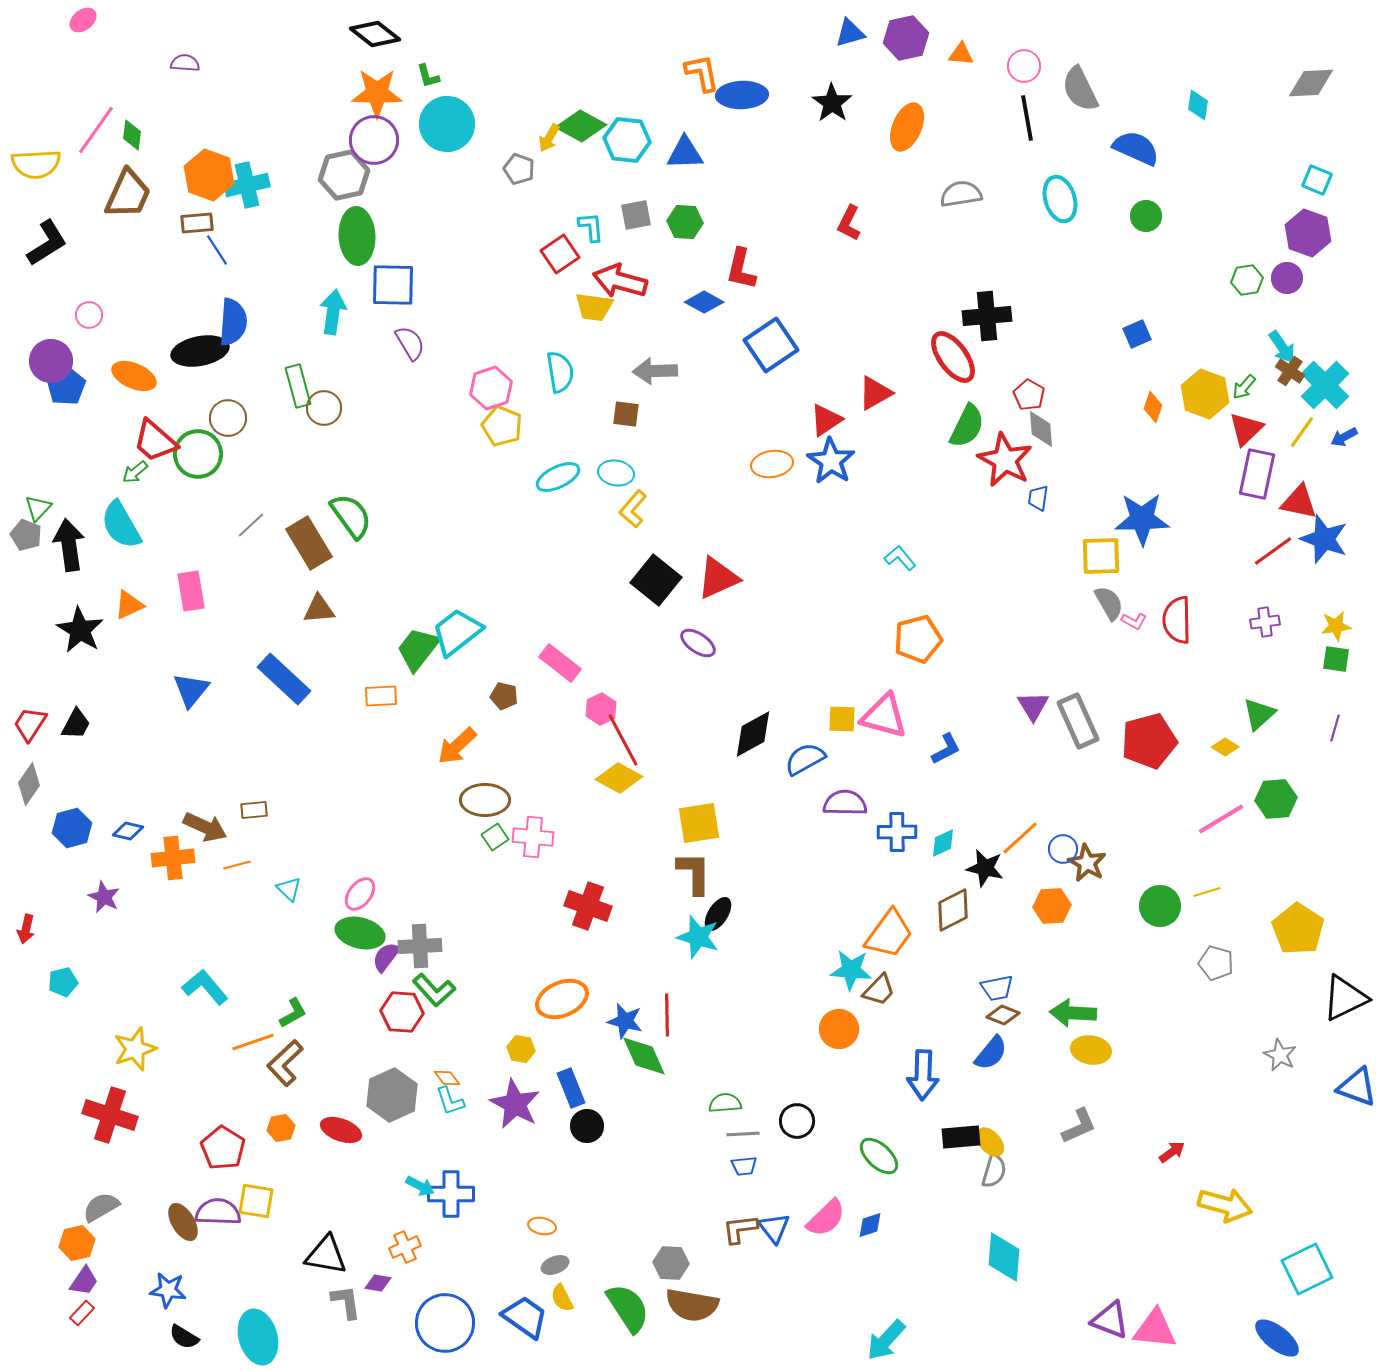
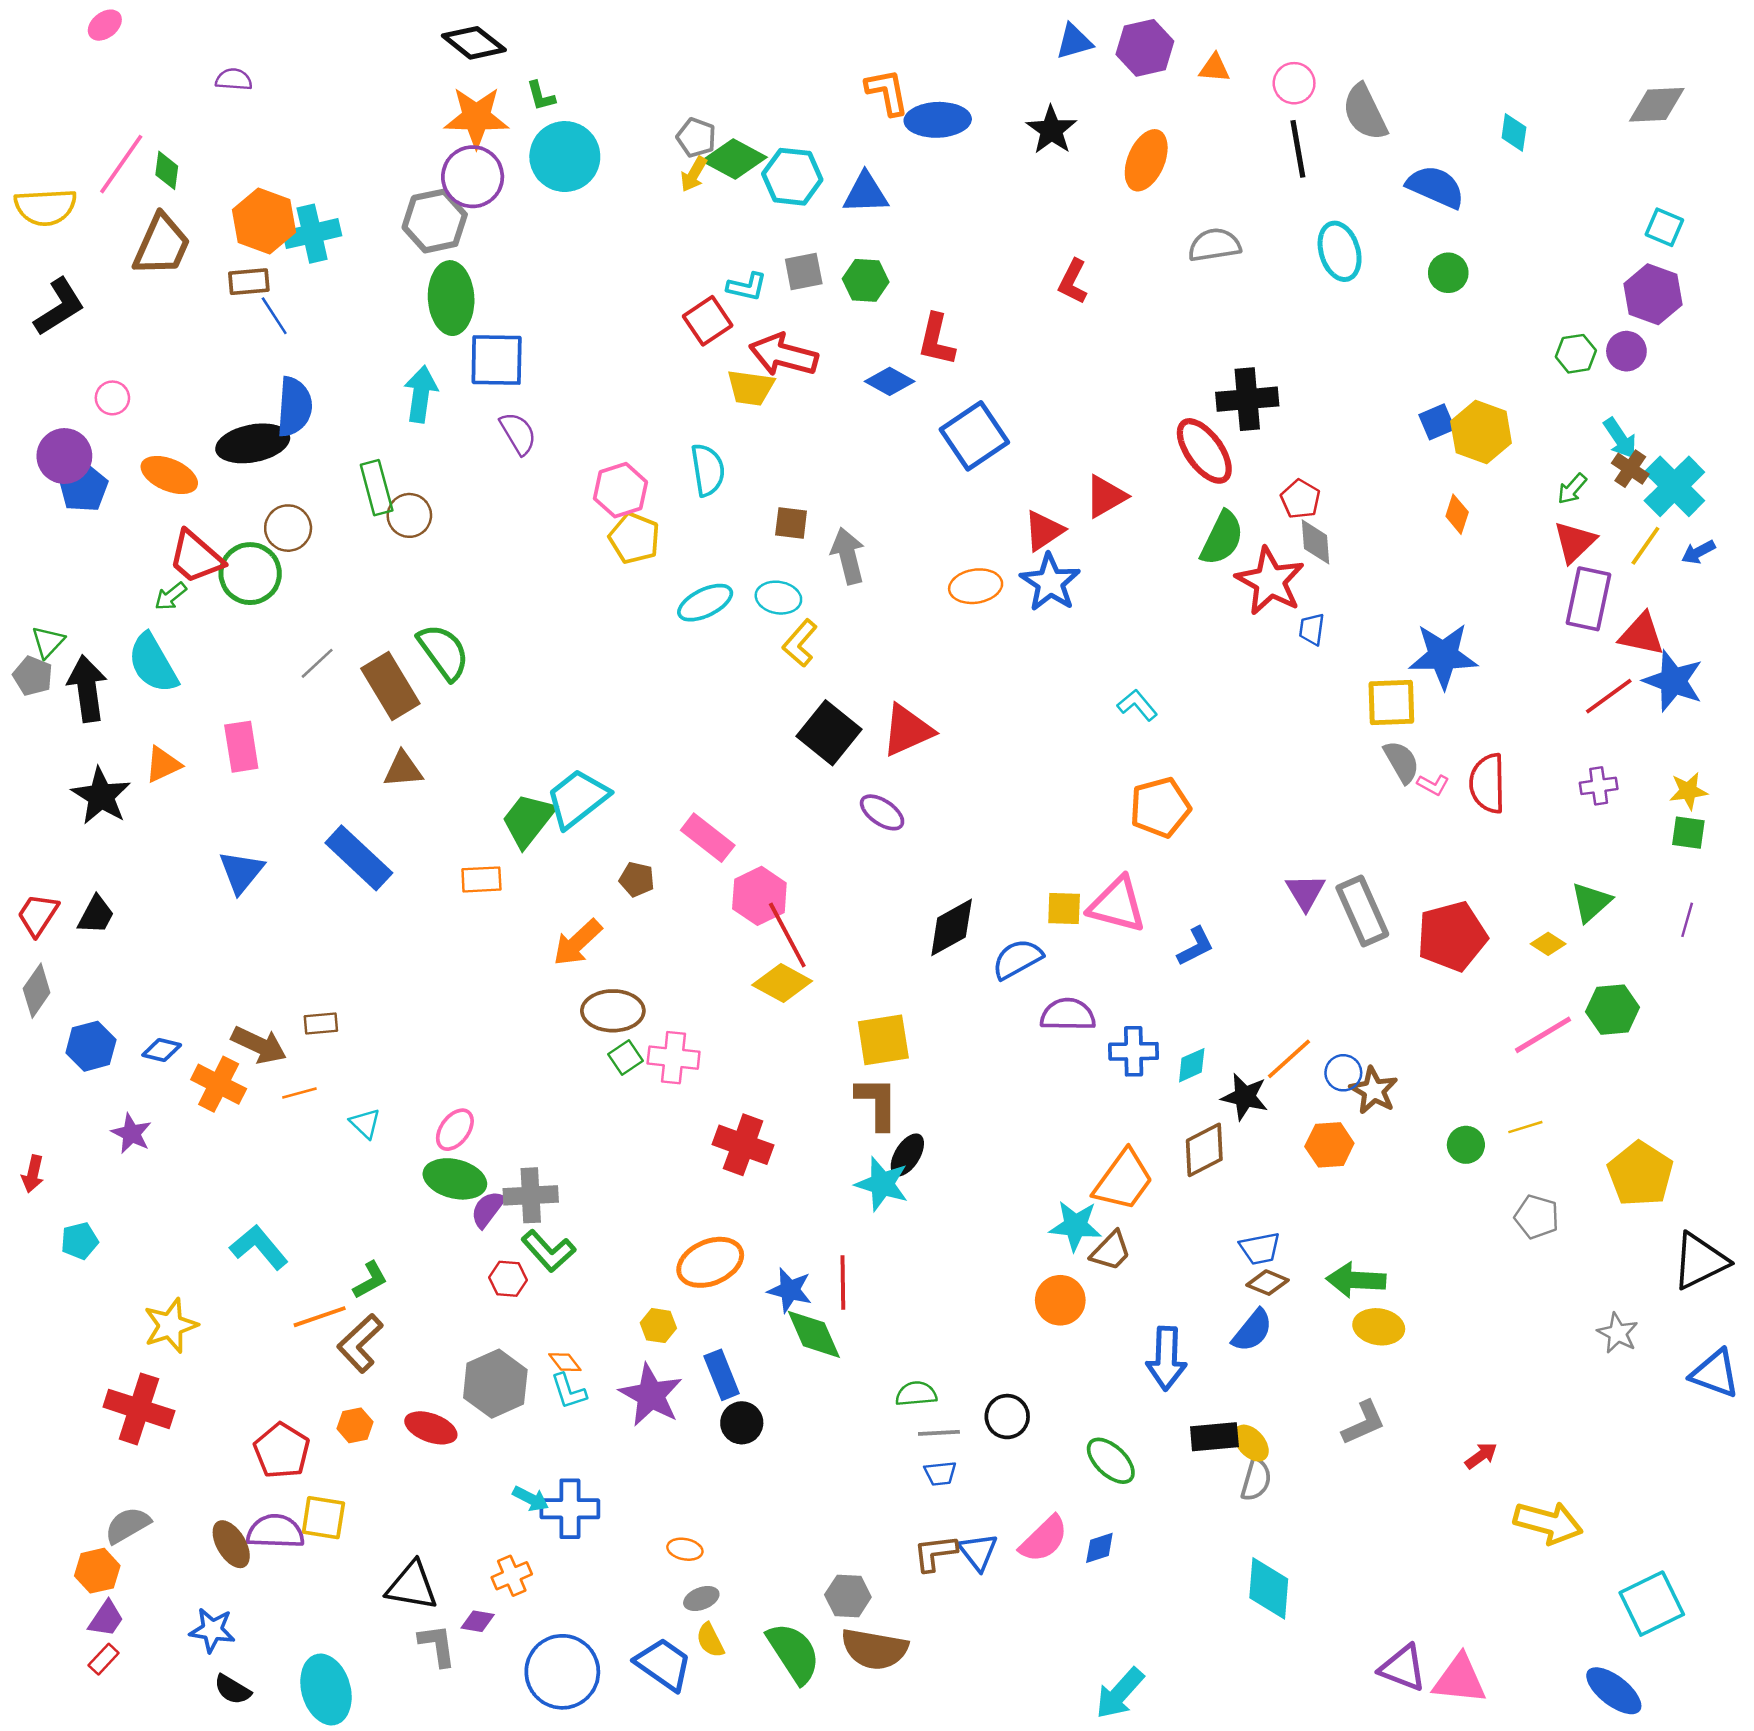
gray pentagon: (519, 169) -> (696, 138), moved
cyan L-shape: (591, 227) -> (747, 287), turned 108
gray arrow: (655, 371) -> (848, 556), moved, turned 78
yellow hexagon: (1205, 394) -> (1481, 432), moved
pink hexagon: (601, 709) -> (759, 896), size x1.4
orange cross: (173, 858) -> (219, 1084), turned 33
green circle: (1160, 906) -> (1466, 1145), size x0.7
red hexagon: (402, 1012) -> (508, 1279), size x0.7

